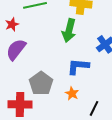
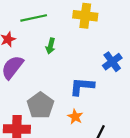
green arrow: (69, 30) -> (51, 46), moved, size x0.6

